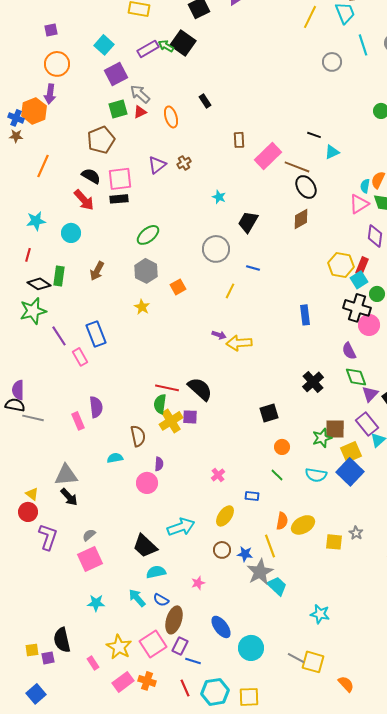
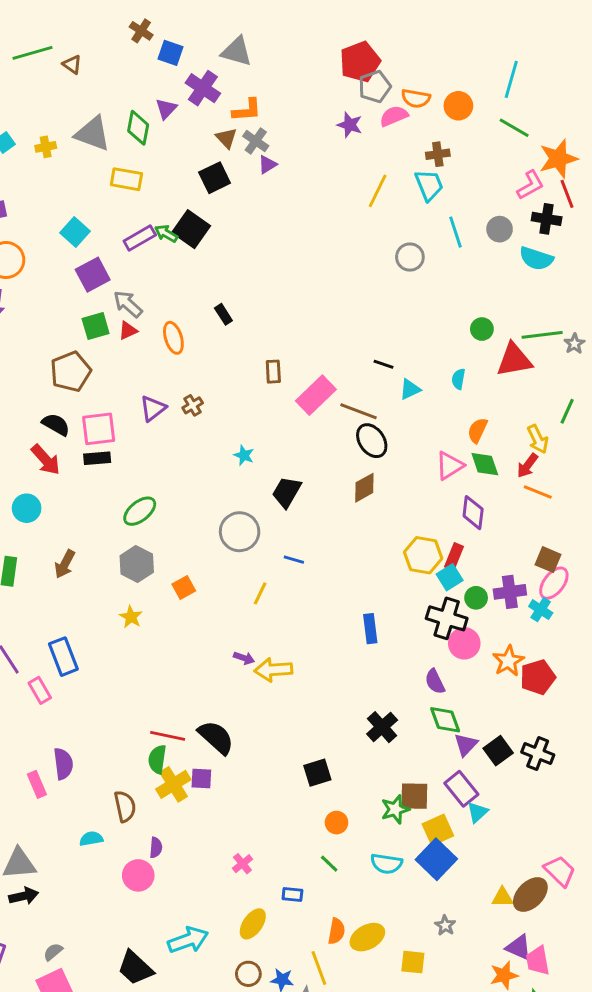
cyan semicircle: (365, 186) -> (458, 379), moved
black arrow: (69, 497) -> (24, 896), turned -60
gray star: (356, 533) -> (445, 925), moved

